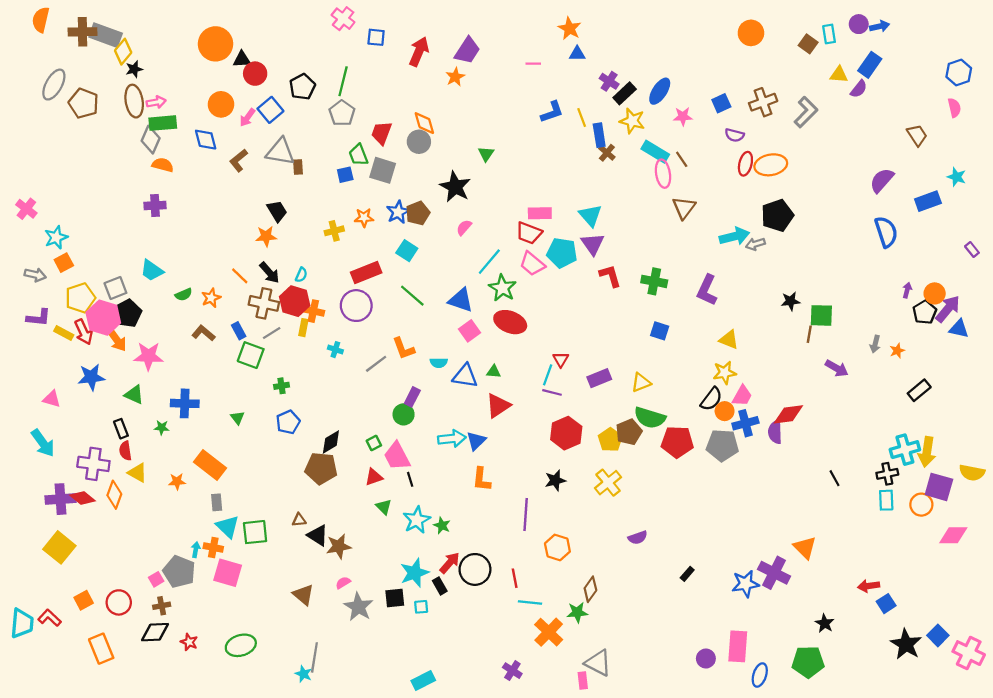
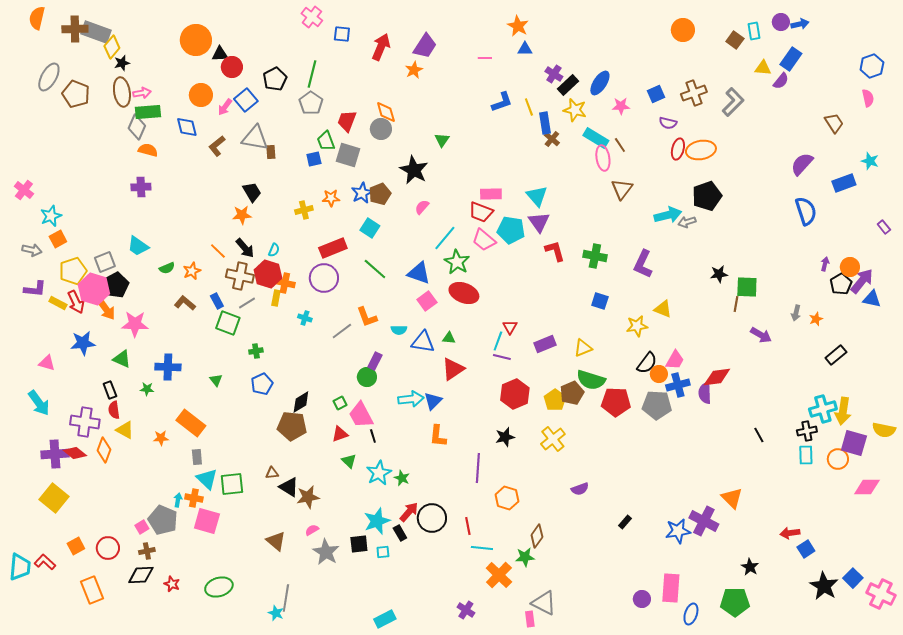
yellow star: (725, 373) -> (637, 326), moved

